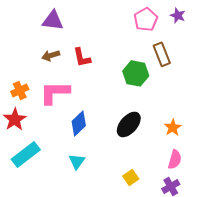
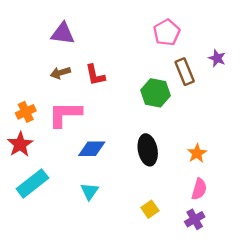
purple star: (178, 15) -> (217, 58), moved
blue diamond: (79, 123) -> (92, 149), turned 45
black ellipse: (129, 124) -> (148, 150), turned -52

